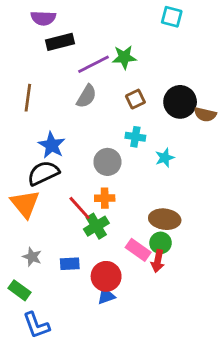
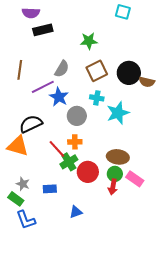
purple line: (94, 64) -> (43, 87), moved
brown square: (135, 99) -> (97, 71), size x1.5
blue star: (52, 145) -> (59, 97), moved
cyan star: (165, 158) -> (118, 113), size x1.6
orange triangle: (25, 204) -> (18, 146), turned -35
pink rectangle: (138, 250) -> (135, 179), moved
red circle: (106, 276) -> (88, 172), moved
green rectangle: (20, 290) -> (16, 199), moved
blue L-shape: (36, 325) -> (26, 220), moved

